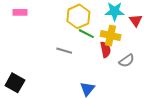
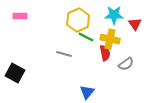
black square: (15, 83) -> (15, 73), moved

